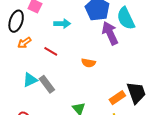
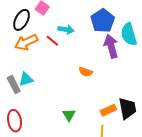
orange arrow: (24, 43) -> (26, 42), size x1.6
red line: (51, 51) -> (52, 41), moved
gray rectangle: (47, 84) -> (14, 85), moved

